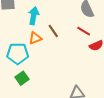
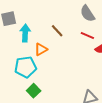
cyan arrow: (34, 16) -> (25, 33), moved
brown line: (53, 31) -> (57, 31), moved

